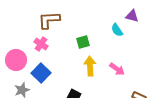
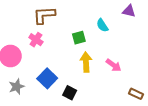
cyan semicircle: (117, 30) -> (102, 25), moved
blue square: (41, 73) -> (47, 78), moved

